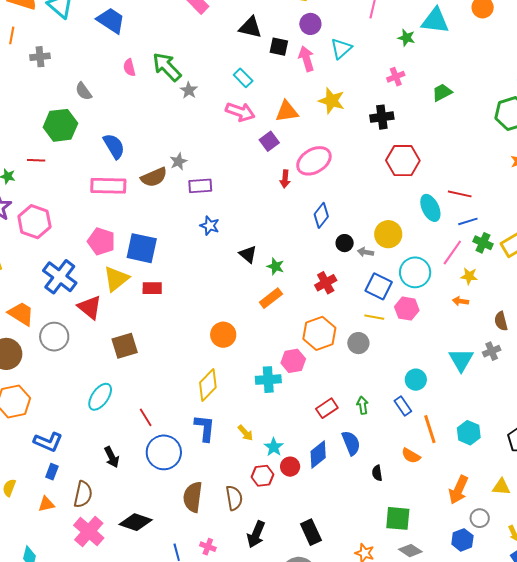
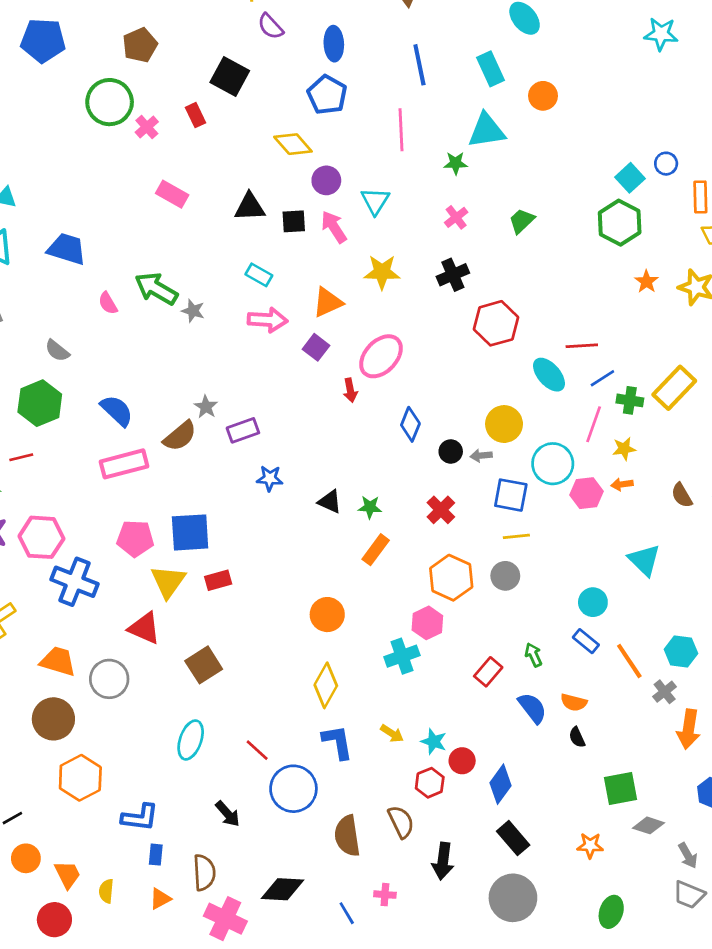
blue cross: (60, 277) -> (75, 582), moved
pink hexagon: (407, 309) -> (587, 493), moved
gray cross: (492, 351) -> (665, 692), moved
blue diamond: (318, 454) -> (500, 784), moved
orange semicircle: (411, 456) -> (574, 702), moved

